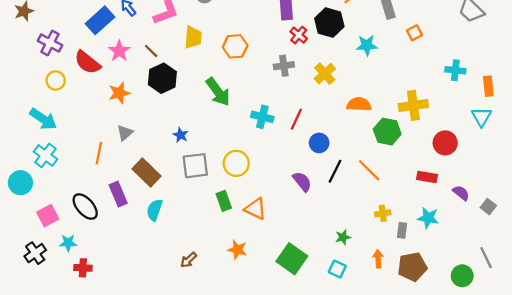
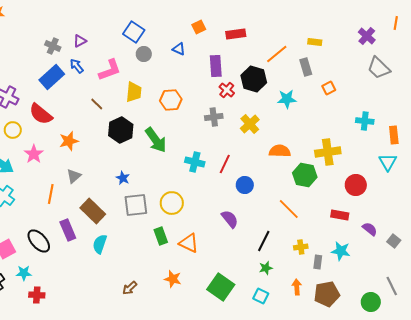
pink star: (119, 51) -> (34, 154), moved
black hexagon: (162, 78) -> (121, 130), moved
black line: (335, 171) -> (264, 241), moved

